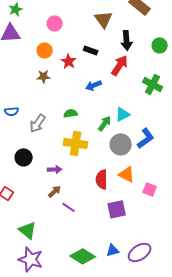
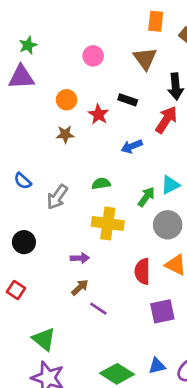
pink circle: (55, 23) -> (93, 56), moved
blue semicircle: (12, 111) -> (23, 181), turned 48
black circle: (24, 157) -> (24, 242), moved

